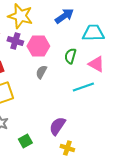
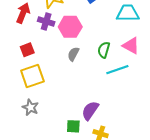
green semicircle: (70, 56) -> (104, 50), moved
green square: (25, 141) -> (73, 126), moved, turned 32

